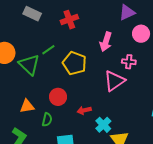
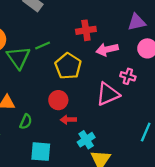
red cross: (69, 20) -> (86, 30), moved
pink arrow: (106, 42) -> (107, 49), turned 48
red circle: (58, 97) -> (58, 100), moved

